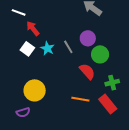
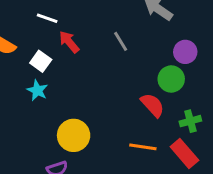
purple circle: (88, 38) -> (185, 52), moved
gray line: (68, 47) -> (121, 41), moved
cyan star: (47, 48) -> (37, 90), moved
white square: (27, 49) -> (41, 61), moved

